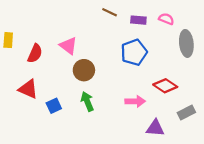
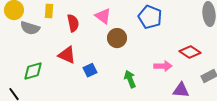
blue pentagon: (134, 52) -> (150, 17), moved, turned -30
red semicircle: (35, 53) -> (73, 23), turned -36
green arrow: (87, 101) -> (130, 79), moved

